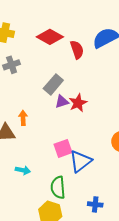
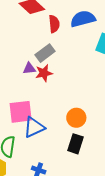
gray rectangle: (53, 84) -> (45, 53), moved
pink square: (63, 148) -> (21, 112), size x1.4

